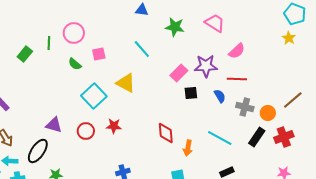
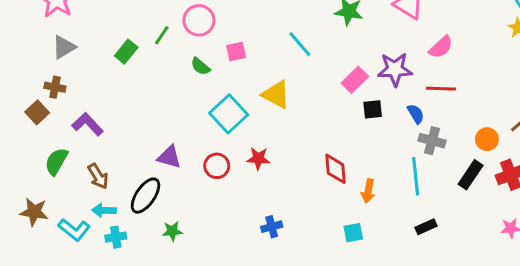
green line: (49, 43) -> (162, 35), turned 32
gray cross: (245, 107) -> (432, 141), moved
cyan line: (220, 138) -> (416, 176), turned 55

